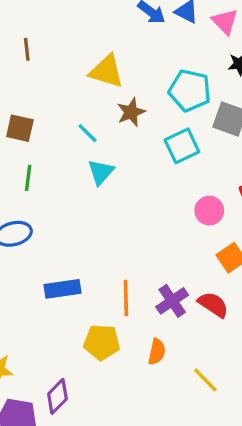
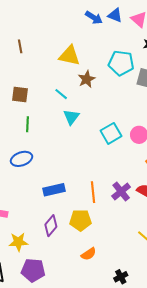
cyan square: (182, 146) -> (111, 133), moved
orange semicircle: (157, 352) -> (89, 254), moved, turned 49
purple diamond: (57, 396) -> (51, 226), moved

